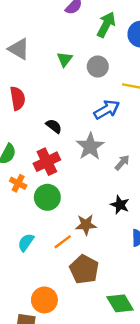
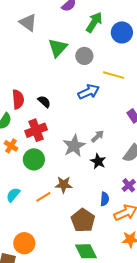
gray triangle: (19, 49) -> (28, 23), moved
green triangle: (65, 59) -> (58, 48), size x1.5
red semicircle: (18, 98) -> (18, 99), moved
gray star: (90, 146) -> (74, 146), moved
black star: (120, 205) -> (98, 161), moved
brown pentagon: (84, 269) -> (83, 220), moved

